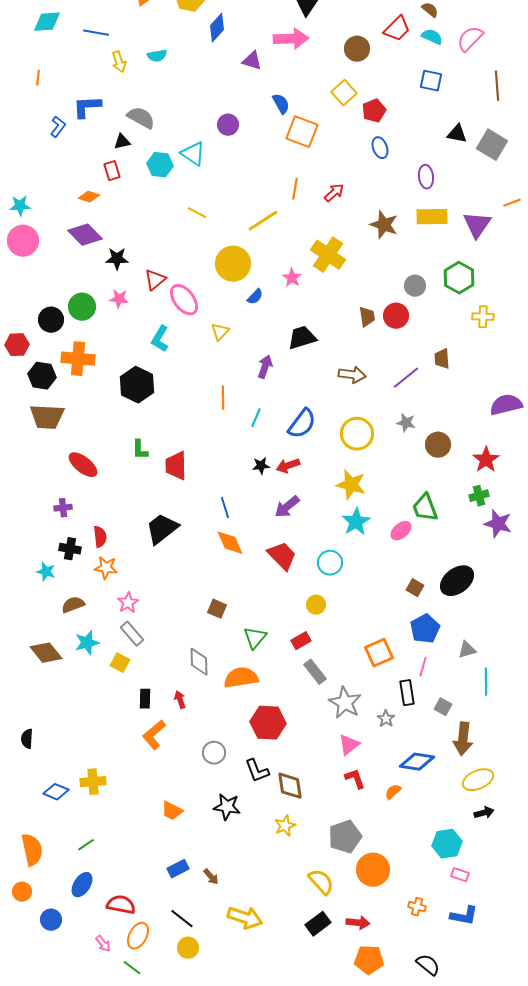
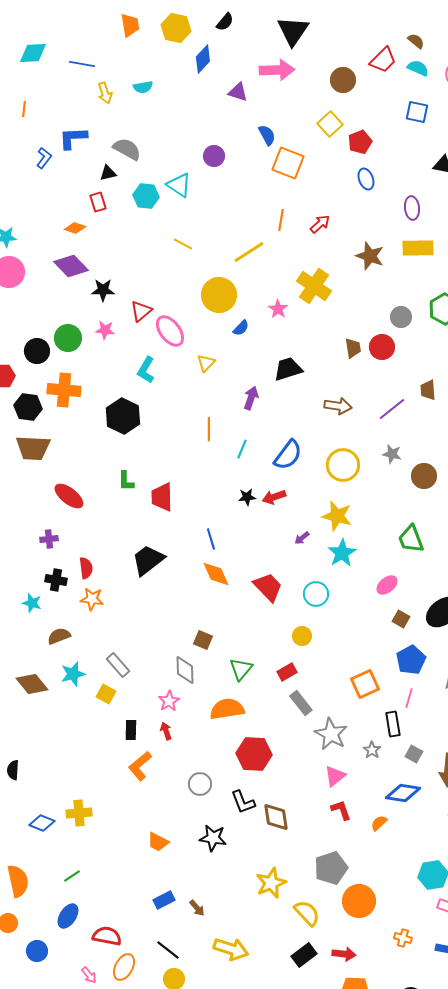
purple arrow: (287, 507) -> (302, 538), moved, size x0.6
pink ellipse: (401, 531) -> (387, 585), moved
pink star: (128, 603) -> (169, 701), moved
gray diamond: (199, 662) -> (185, 670), moved
gray square: (443, 707) -> (414, 754), moved
yellow star: (285, 826) -> (271, 883), moved, size x1.4

